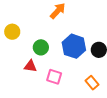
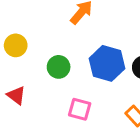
red triangle: (30, 66) -> (16, 95), moved, turned 32

